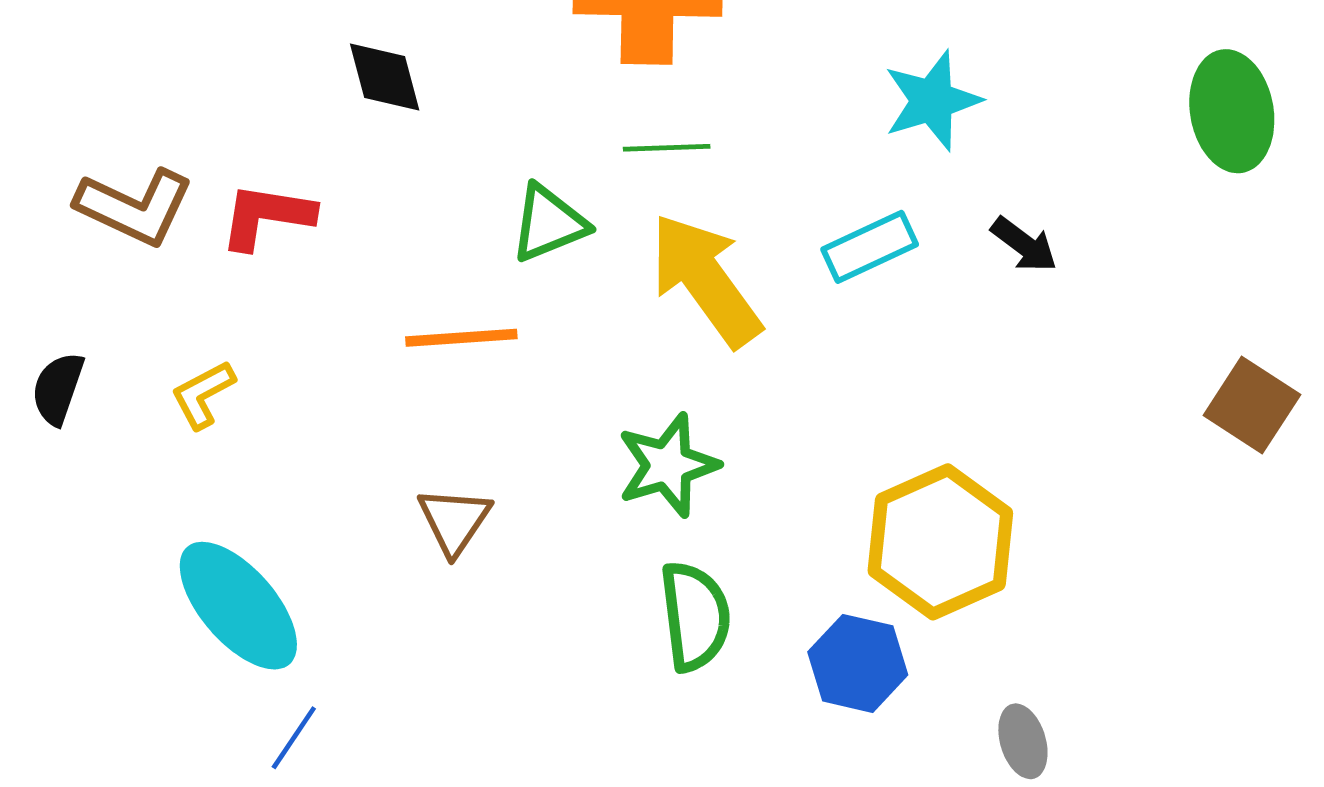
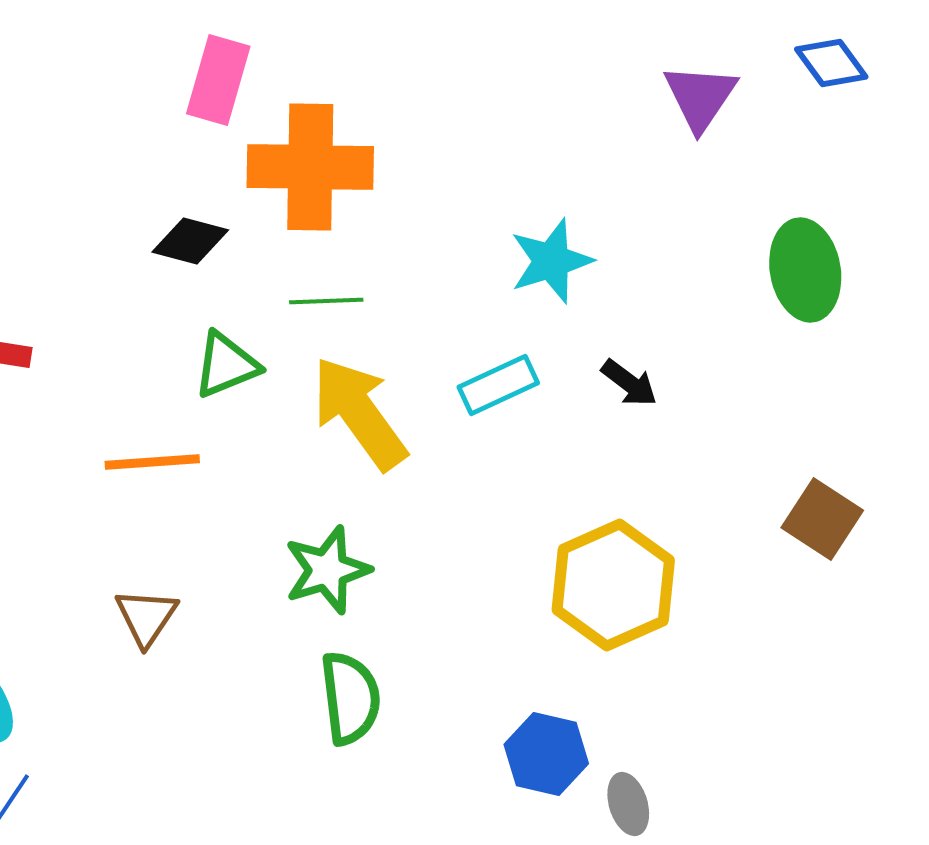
black diamond: (385, 77) -> (190, 241), moved, turned -60
yellow hexagon: (940, 542) -> (613, 585), moved
blue hexagon: (858, 663) -> (546, 754), moved

